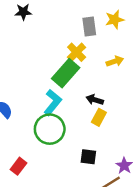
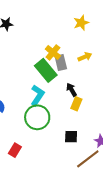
gray rectangle: (89, 27) -> (61, 63), moved
green rectangle: (66, 73) -> (46, 70), turned -75
black arrow: (95, 100) -> (72, 90), turned 48

